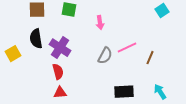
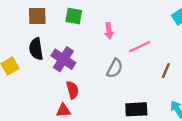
pink line: (127, 48) -> (140, 47), moved
red semicircle: (58, 72) -> (73, 90), moved

